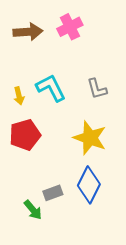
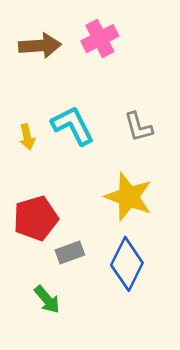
red pentagon: (25, 135) -> (36, 218), moved
gray rectangle: (53, 193) -> (70, 252), moved

